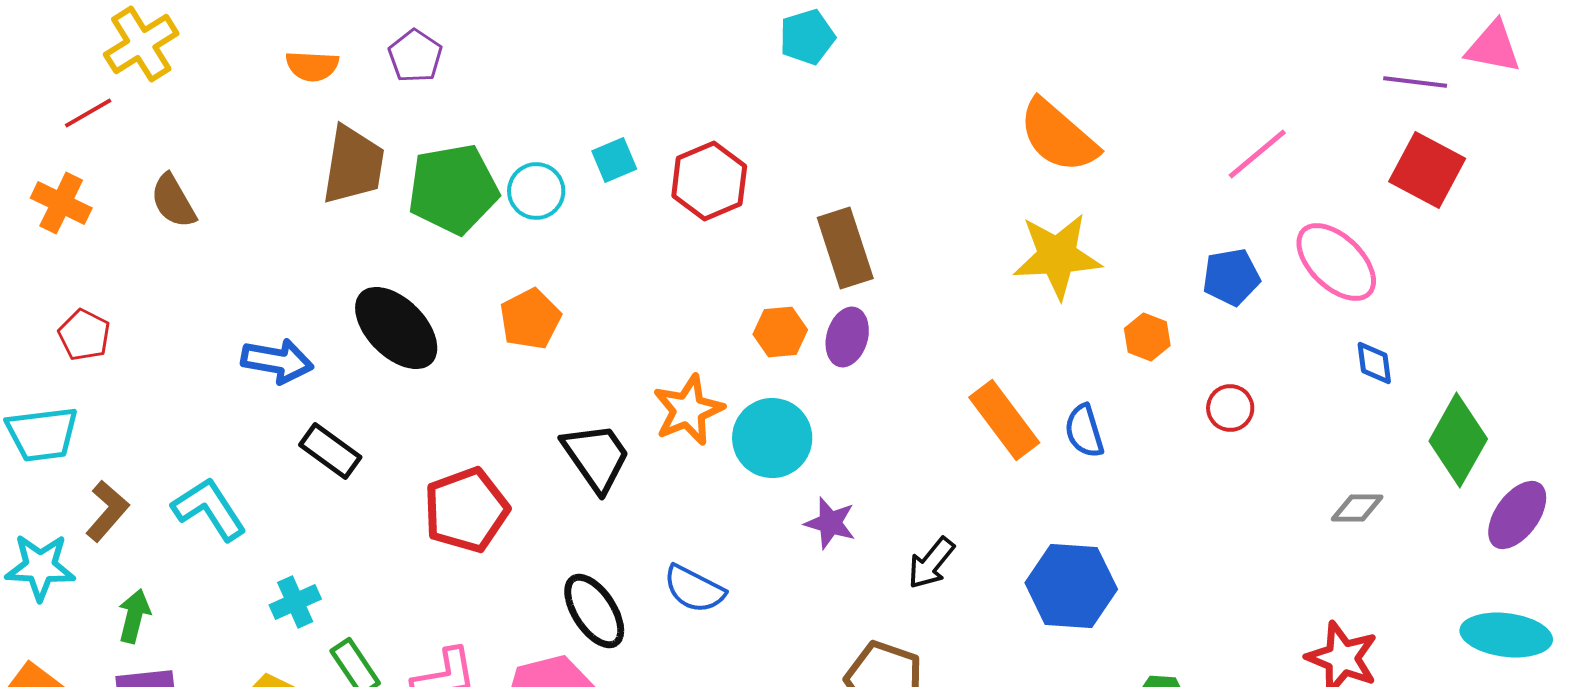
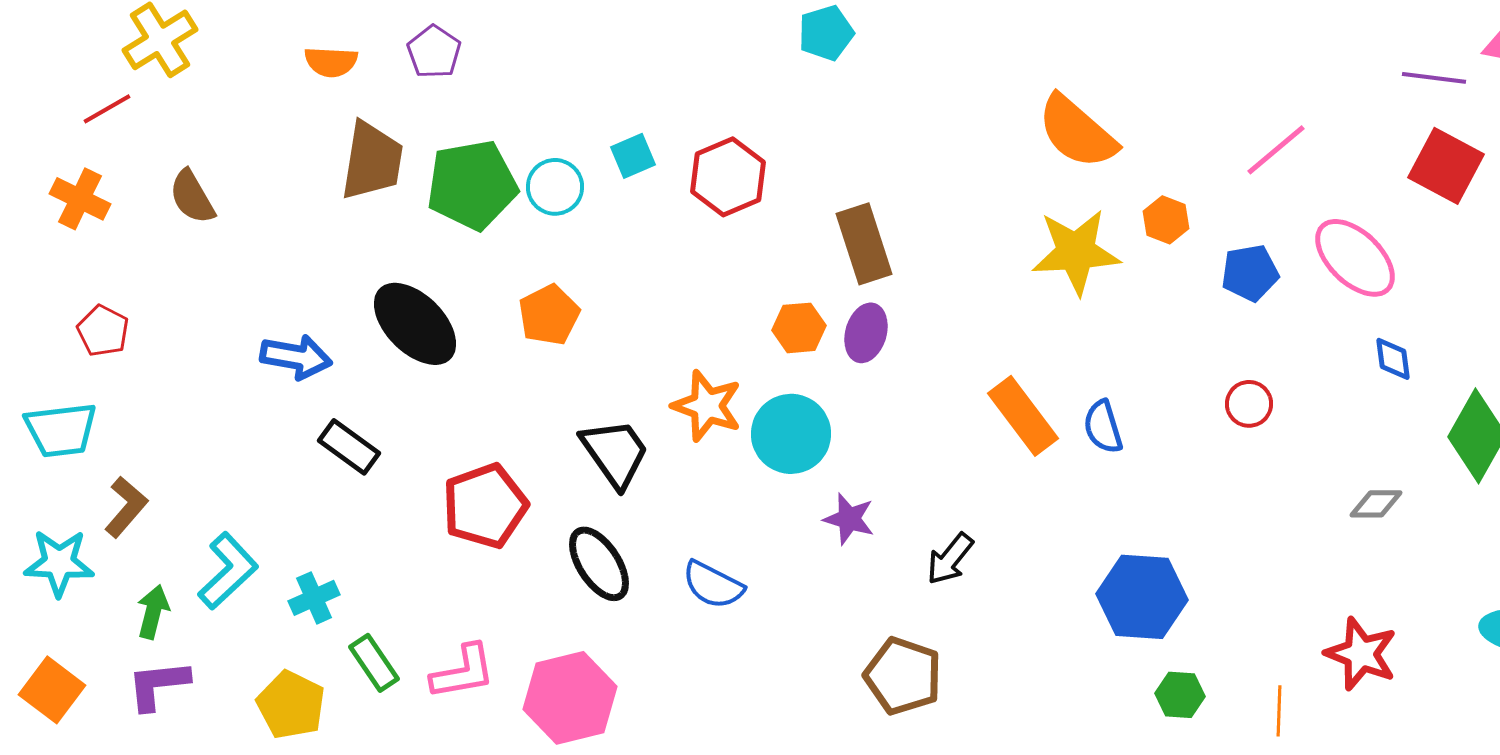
orange hexagon: (1147, 337) -> (1166, 220), moved
orange star: (688, 410) -> (707, 406), turned -30
cyan L-shape: (209, 509) -> (228, 571), moved, turned 80
blue hexagon: (1071, 586) -> (1142, 597), moved
black ellipse: (594, 611) -> (599, 564), moved

